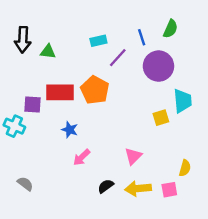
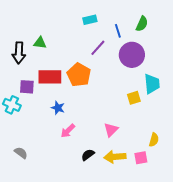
black arrow: (23, 40) -> (19, 53), moved
cyan rectangle: (98, 41) -> (90, 20), moved

